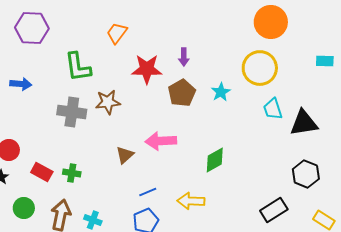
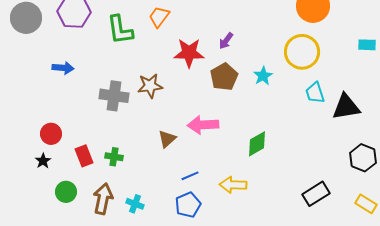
purple arrow: (184, 57) -> (226, 41), turned 36
green L-shape: (78, 67) -> (120, 30), moved
red rectangle: (42, 172) -> (84, 156), turned 40
black hexagon: (306, 174) -> (363, 158), moved

